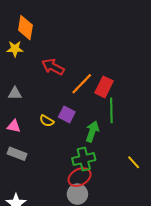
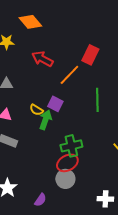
orange diamond: (25, 28) -> (30, 22), moved, turned -50
red rectangle: (104, 87) -> (90, 55), moved
green arrow: (92, 132) -> (45, 120), moved

